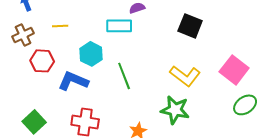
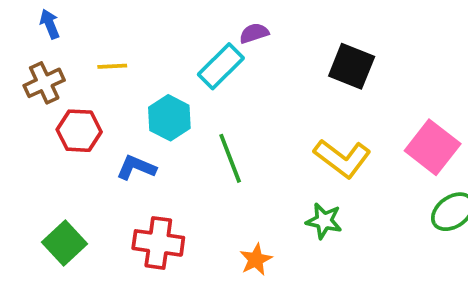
cyan rectangle: (119, 26) -> (221, 66), turned -45
blue L-shape: (73, 81) -> (136, 168), size x0.7
green star: (175, 110) -> (324, 221), size x0.7

